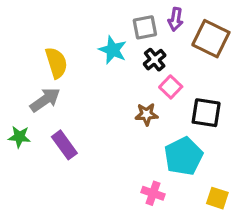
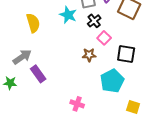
gray arrow: (45, 100) -> (22, 57), moved
green star: (19, 137) -> (10, 83), moved
pink cross: (153, 193) -> (77, 104), moved

